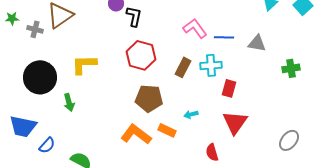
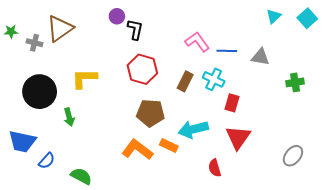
cyan cross: (211, 65) -> (214, 79), turned 30
cyan arrow: (191, 114) -> (193, 129), size x2.0

